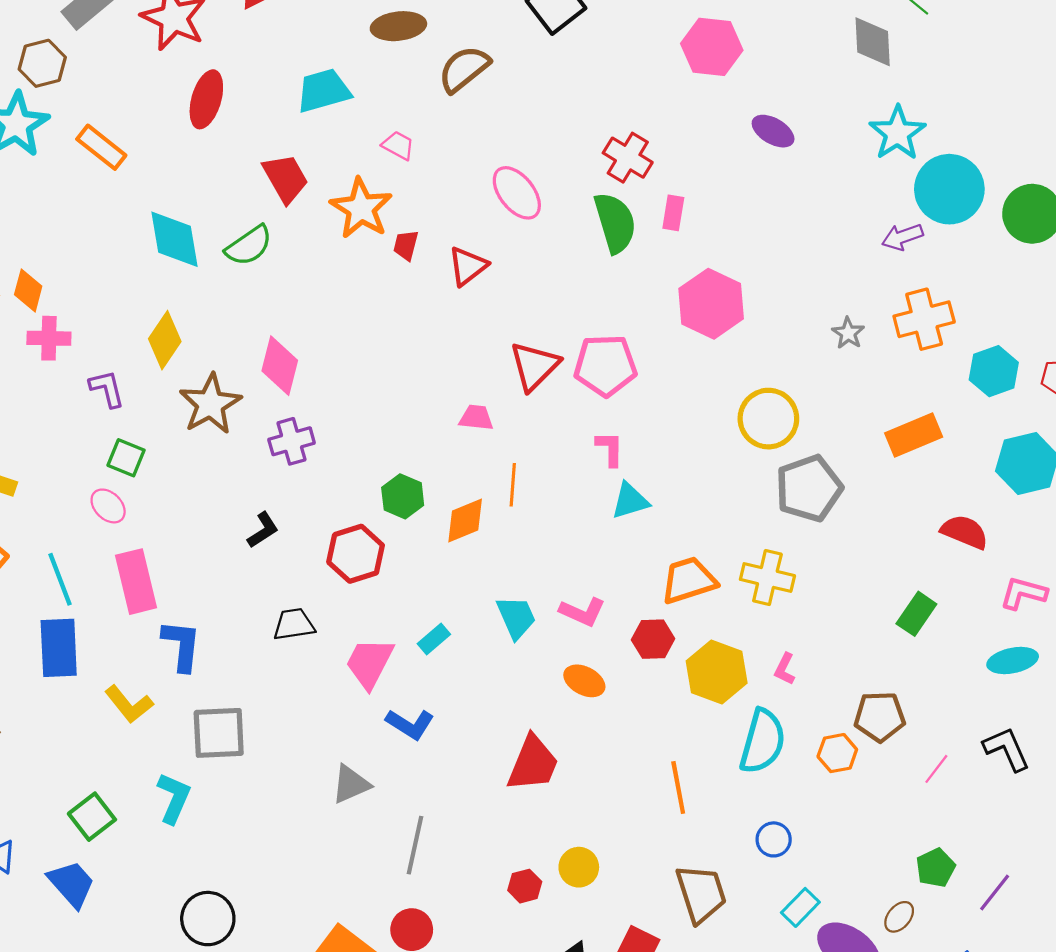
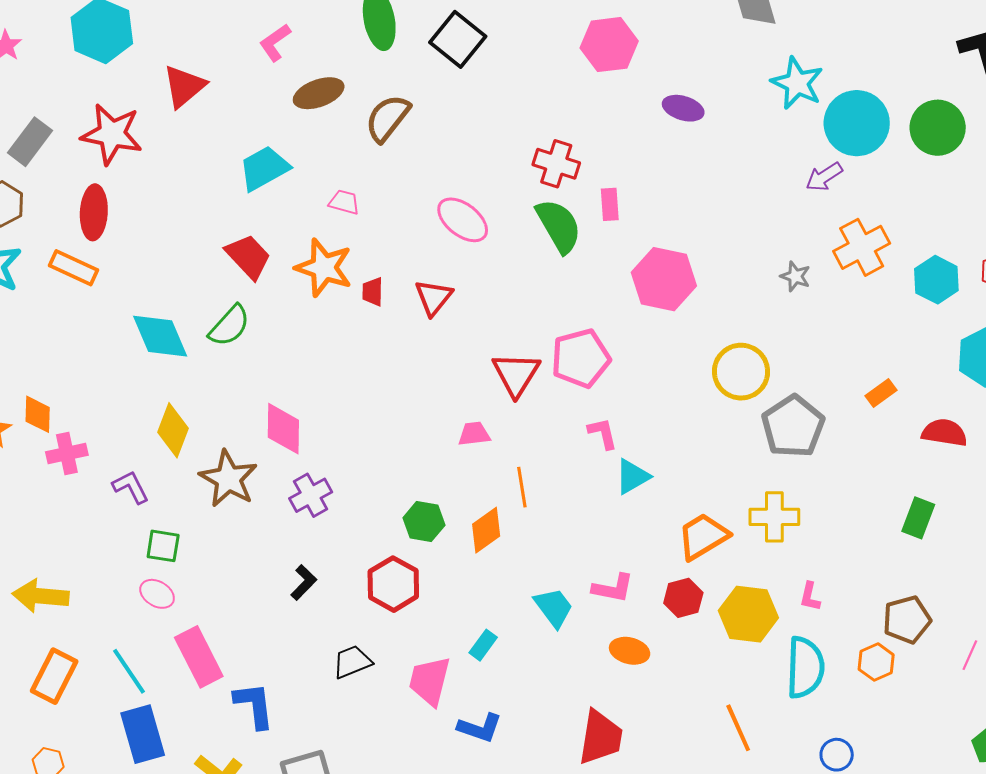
red ellipse: (206, 99) -> (94, 212), moved
orange rectangle: (914, 435) -> (881, 393), moved, size x0.6

